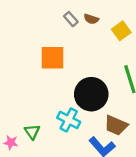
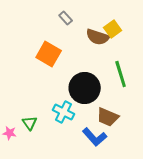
brown semicircle: (91, 19) -> (98, 37), moved, size x1.6
orange square: (53, 58) -> (49, 54), turned 30

